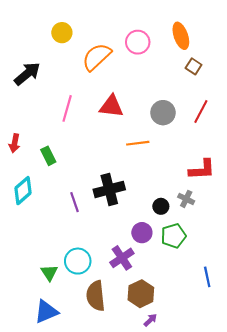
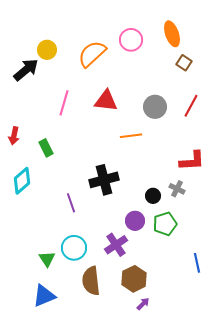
yellow circle: (62, 33) -> (47, 50), moved
purple line: (75, 202) -> (71, 203), moved

